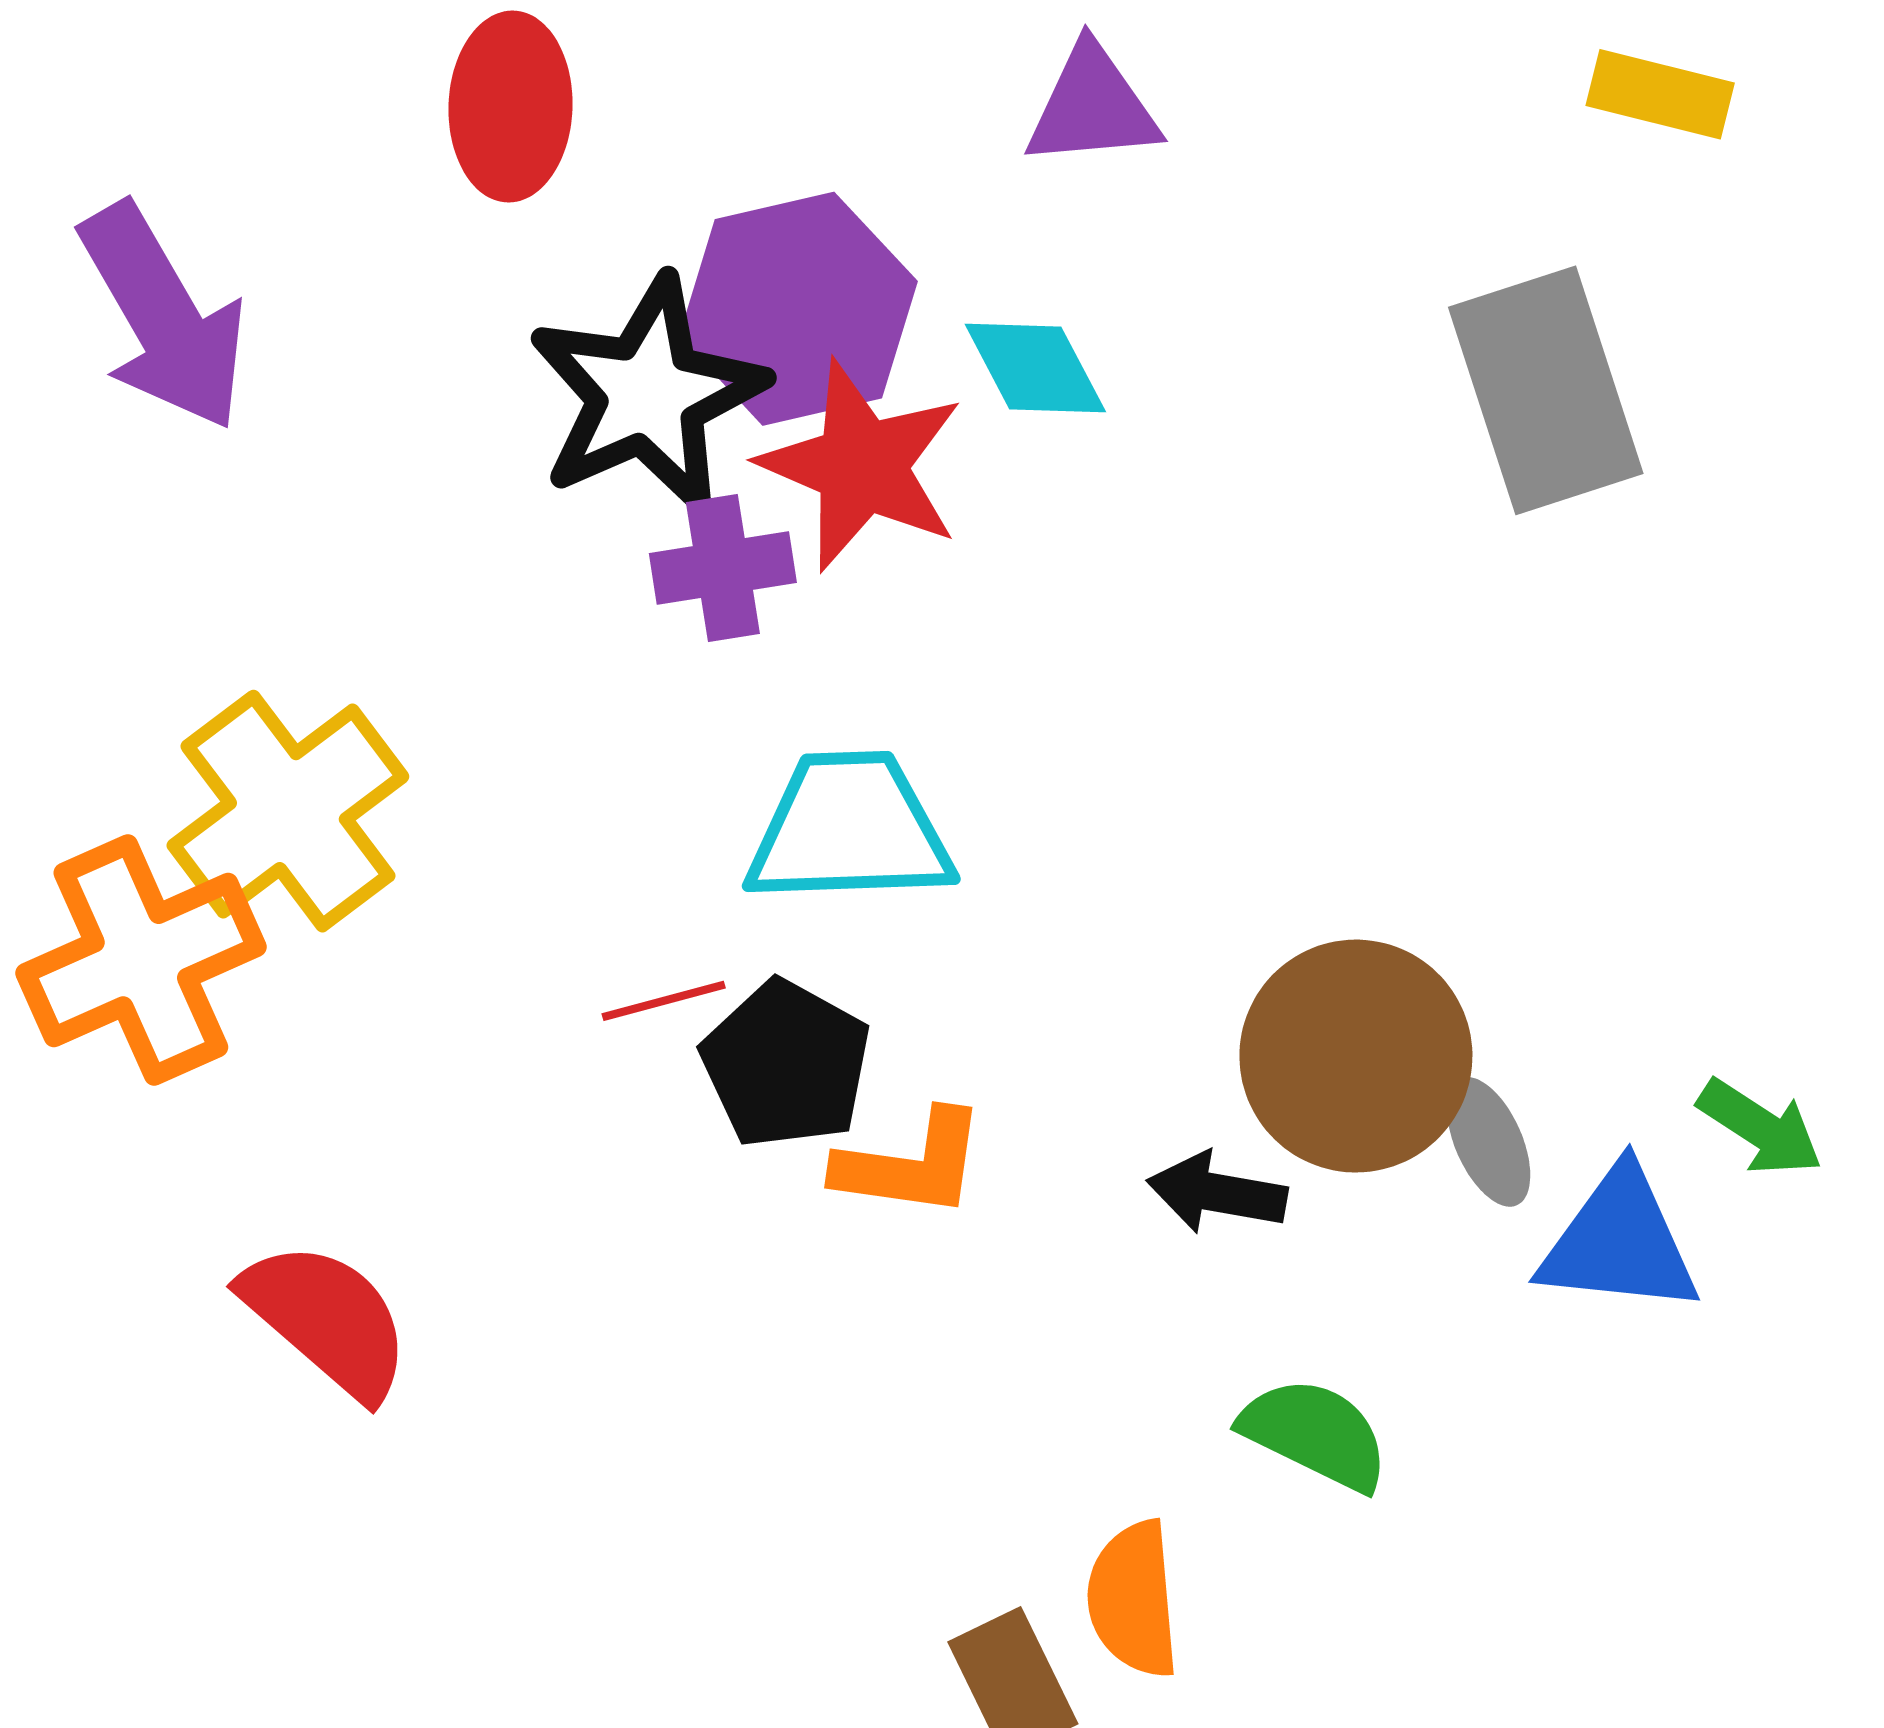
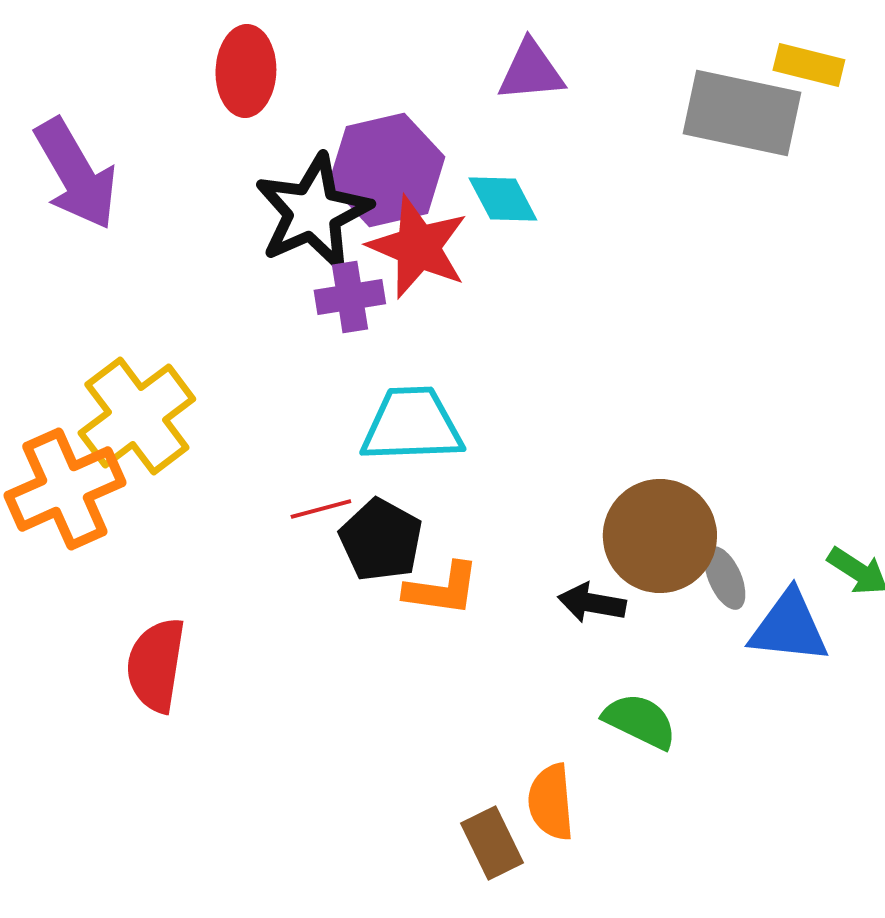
gray rectangle: (1546, 390) -> (742, 113), moved, turned -60
red semicircle: (327, 1319) -> (156, 665), turned -122

